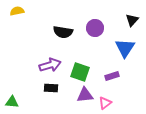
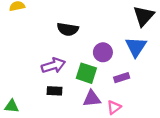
black triangle: (132, 20) -> (144, 16), size x1.5
purple circle: (95, 28) -> (103, 52), moved

